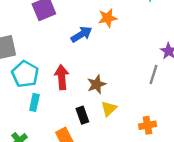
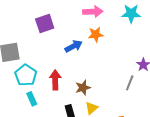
cyan rectangle: (34, 102) -> (32, 99), turned -40

